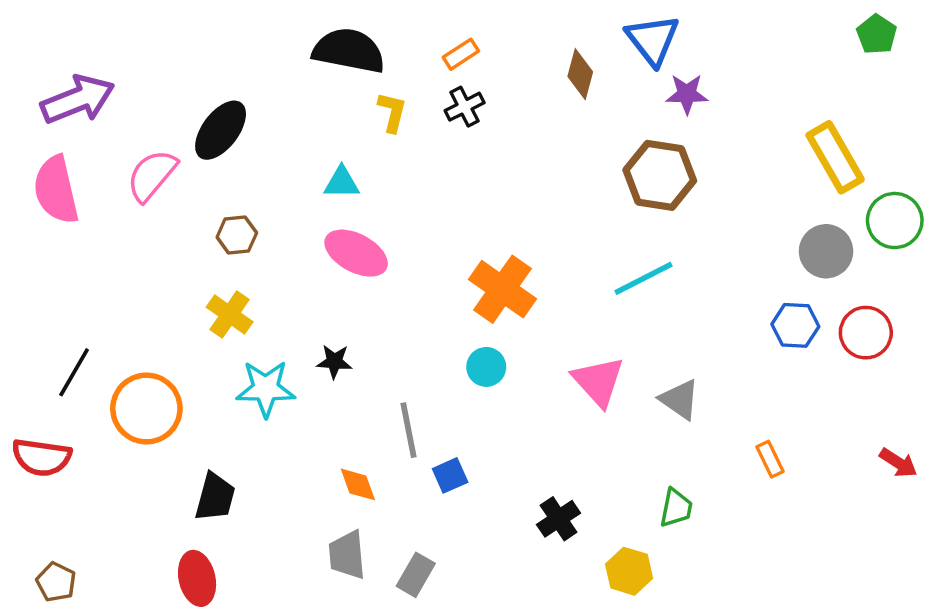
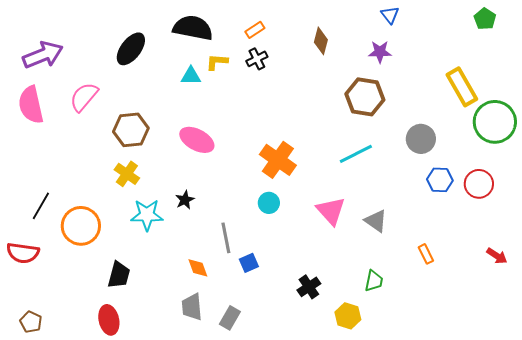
blue triangle: (653, 40) -> (390, 15), moved, size x0.6
yellow L-shape: (392, 112) -> (217, 62), turned -100
black ellipse: (221, 130) -> (131, 49), moved
cyan triangle: (342, 183) -> (191, 76), moved
green circle: (895, 221) -> (495, 122), size x1.4
brown hexagon: (237, 235) -> (131, 130), size x1.6
gray circle: (826, 251) -> (421, 139), moved
black star: (334, 362) -> (185, 200), turned -30

